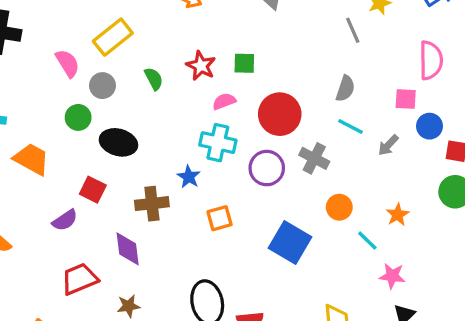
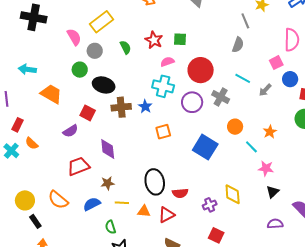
gray semicircle: (345, 89) -> (238, 45), moved
pink square: (406, 99) -> (276, 63), turned -32
brown cross: (152, 204) -> (121, 107), moved

